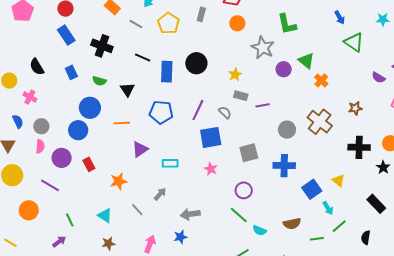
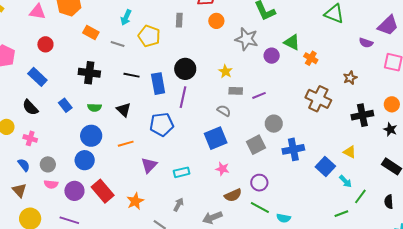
blue rectangle: (66, 35) -> (37, 77), moved
purple line: (198, 110) -> (183, 97), moved
gray circle: (287, 130) -> (274, 124), moved
pink semicircle: (40, 146) -> (51, 184), turned 104
red rectangle: (89, 164) -> (103, 191), size x1.6
brown semicircle: (292, 224) -> (233, 195), moved

